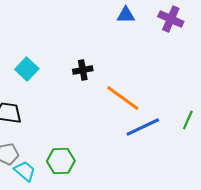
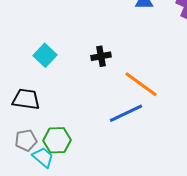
blue line: (143, 127) -> (126, 113), moved
green hexagon: (61, 161) -> (57, 140), moved

